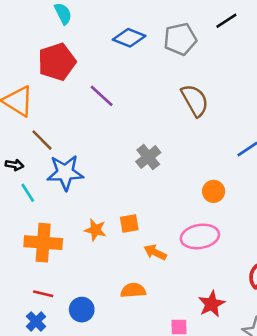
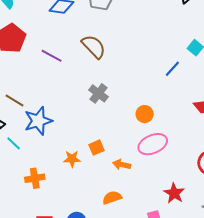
brown semicircle: (195, 100) -> (94, 47), moved
orange circle: (214, 191) -> (145, 114), moved
orange cross: (43, 243) -> (35, 178), size x0.7

